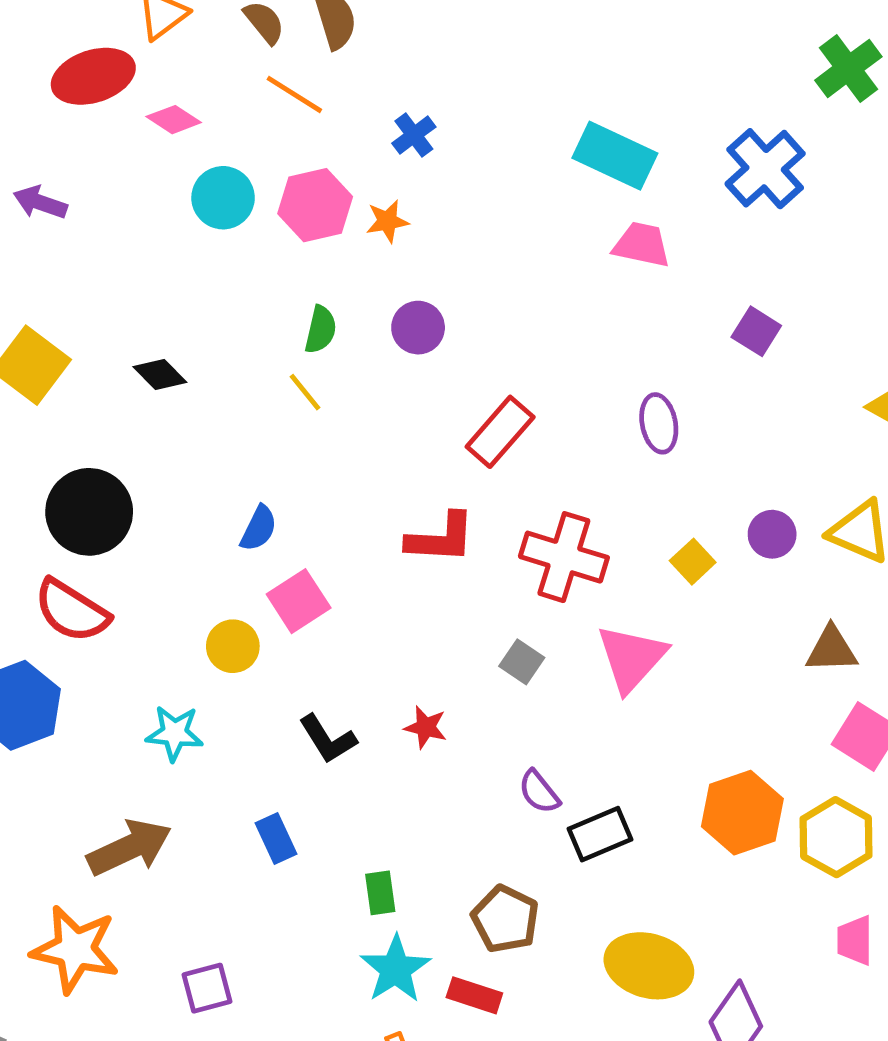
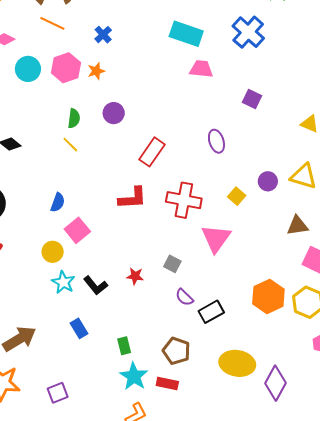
gray square: (522, 662) -> (172, 264), moved
cyan star: (175, 733) -> (63, 282), moved, turned 30

